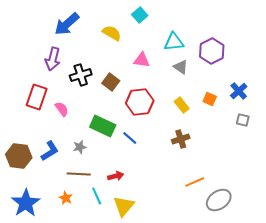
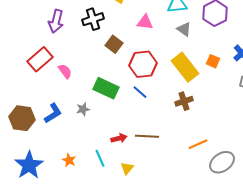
black cross: (81, 75) -> (93, 19), moved
red rectangle: (37, 97) -> (40, 59), turned 30
yellow rectangle: (182, 105) -> (185, 67), size x1.8
blue line: (130, 138) -> (140, 92), moved
brown line: (79, 174) -> (147, 136), moved
yellow triangle: (124, 206) -> (127, 168), size x0.6

